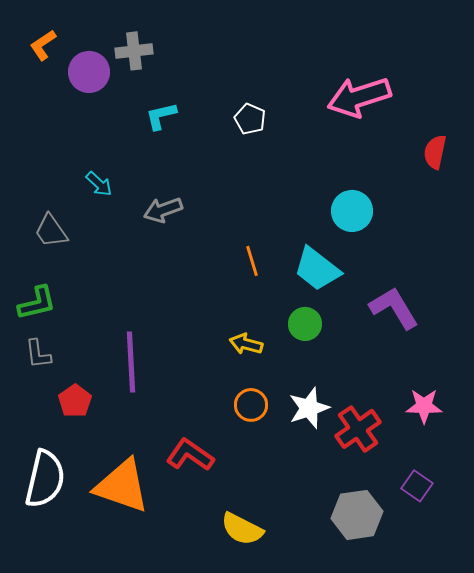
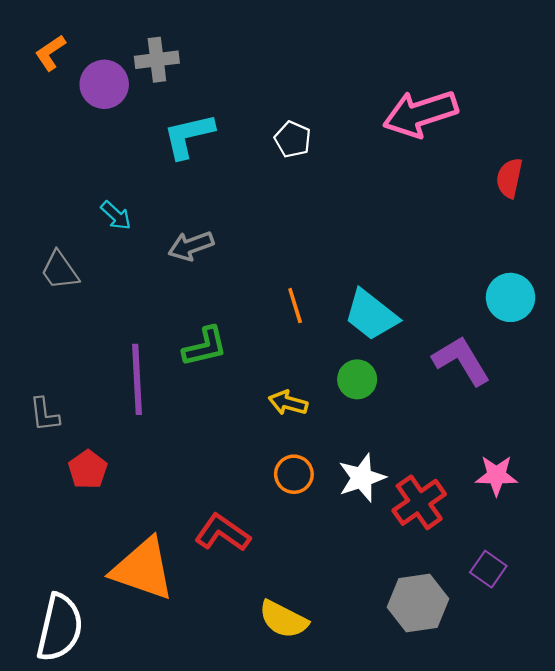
cyan L-shape: (161, 116) -> (189, 136), size x1.4
cyan circle: (352, 211) -> (511, 297), moved
green L-shape: (37, 303) -> (205, 347), moved
purple line: (131, 362) -> (137, 379), moved
white semicircle: (45, 479) -> (60, 628), moved

